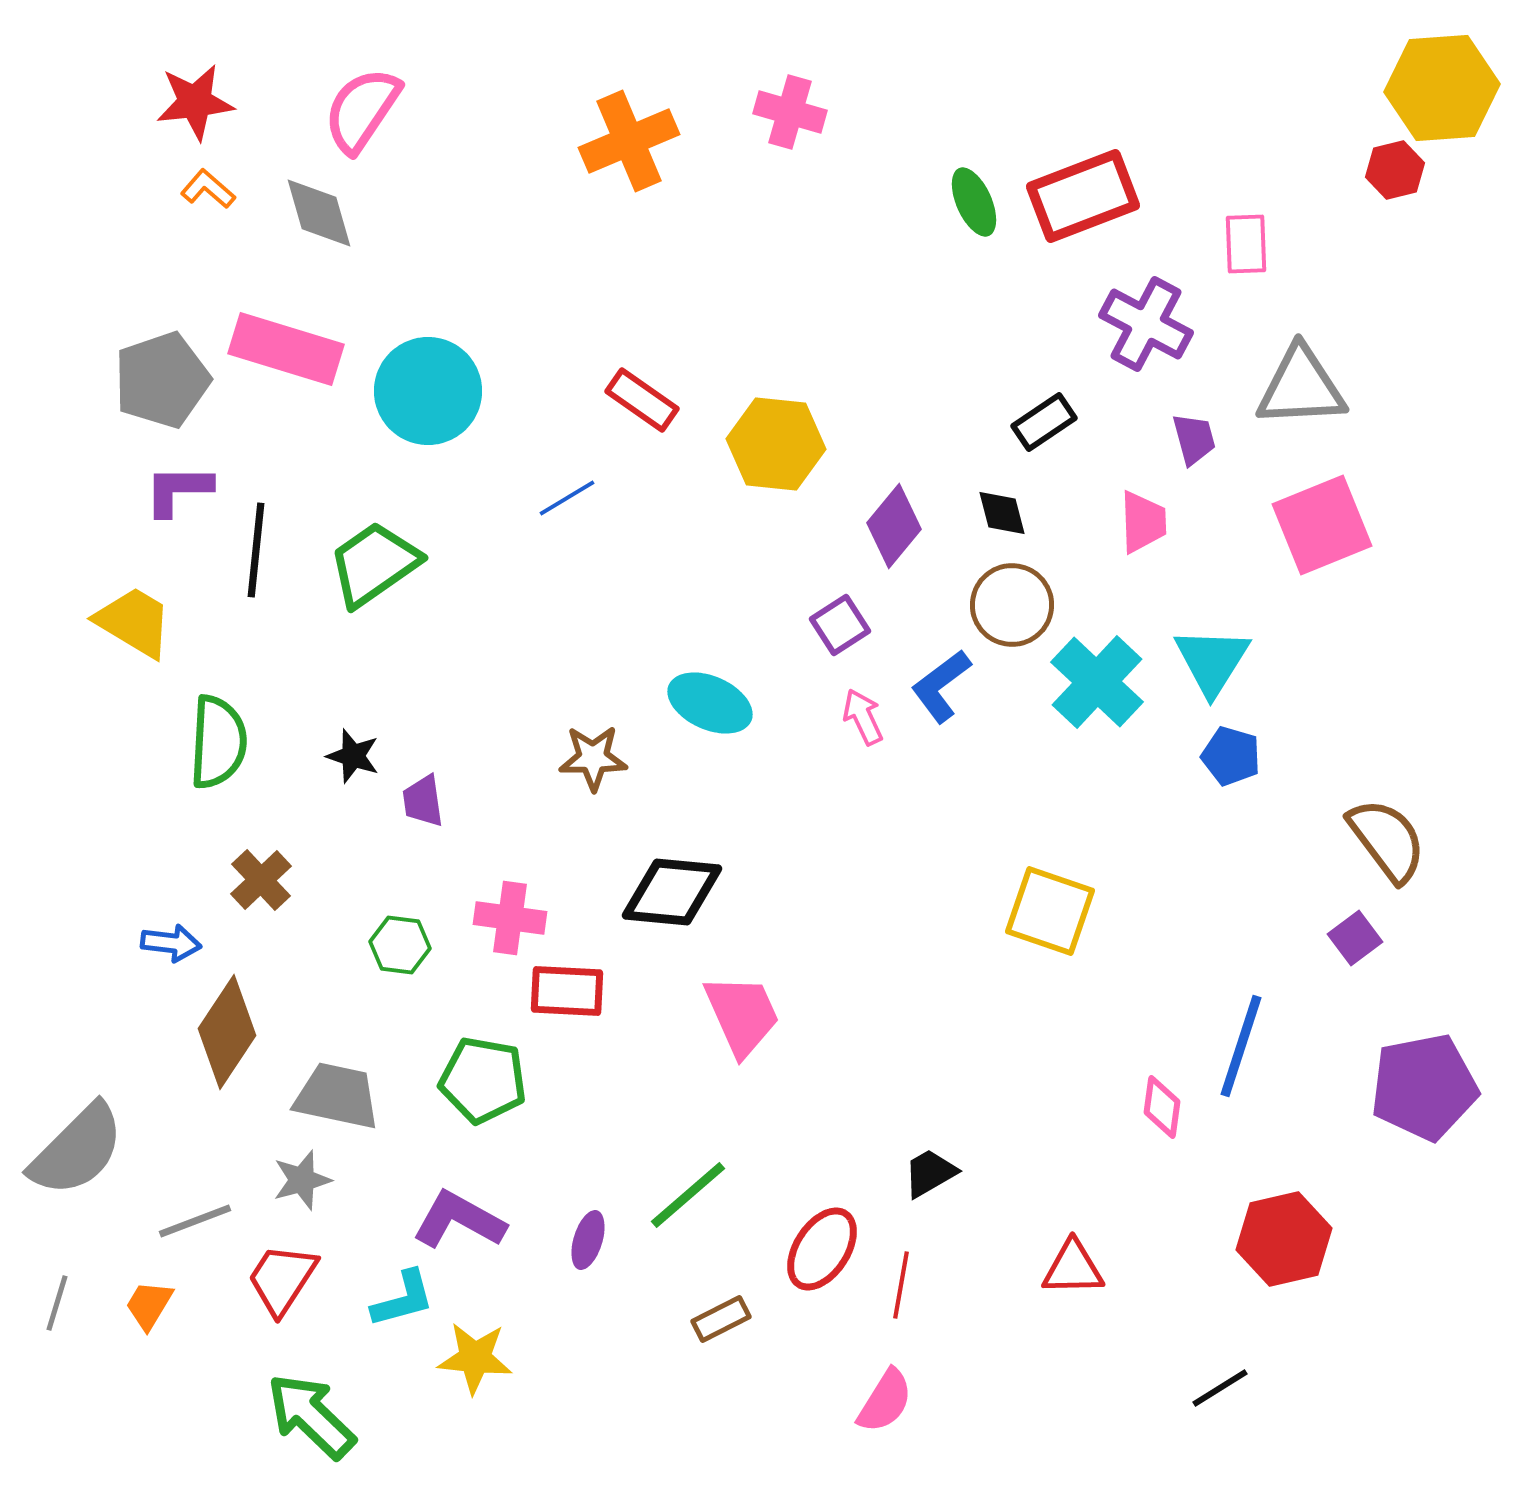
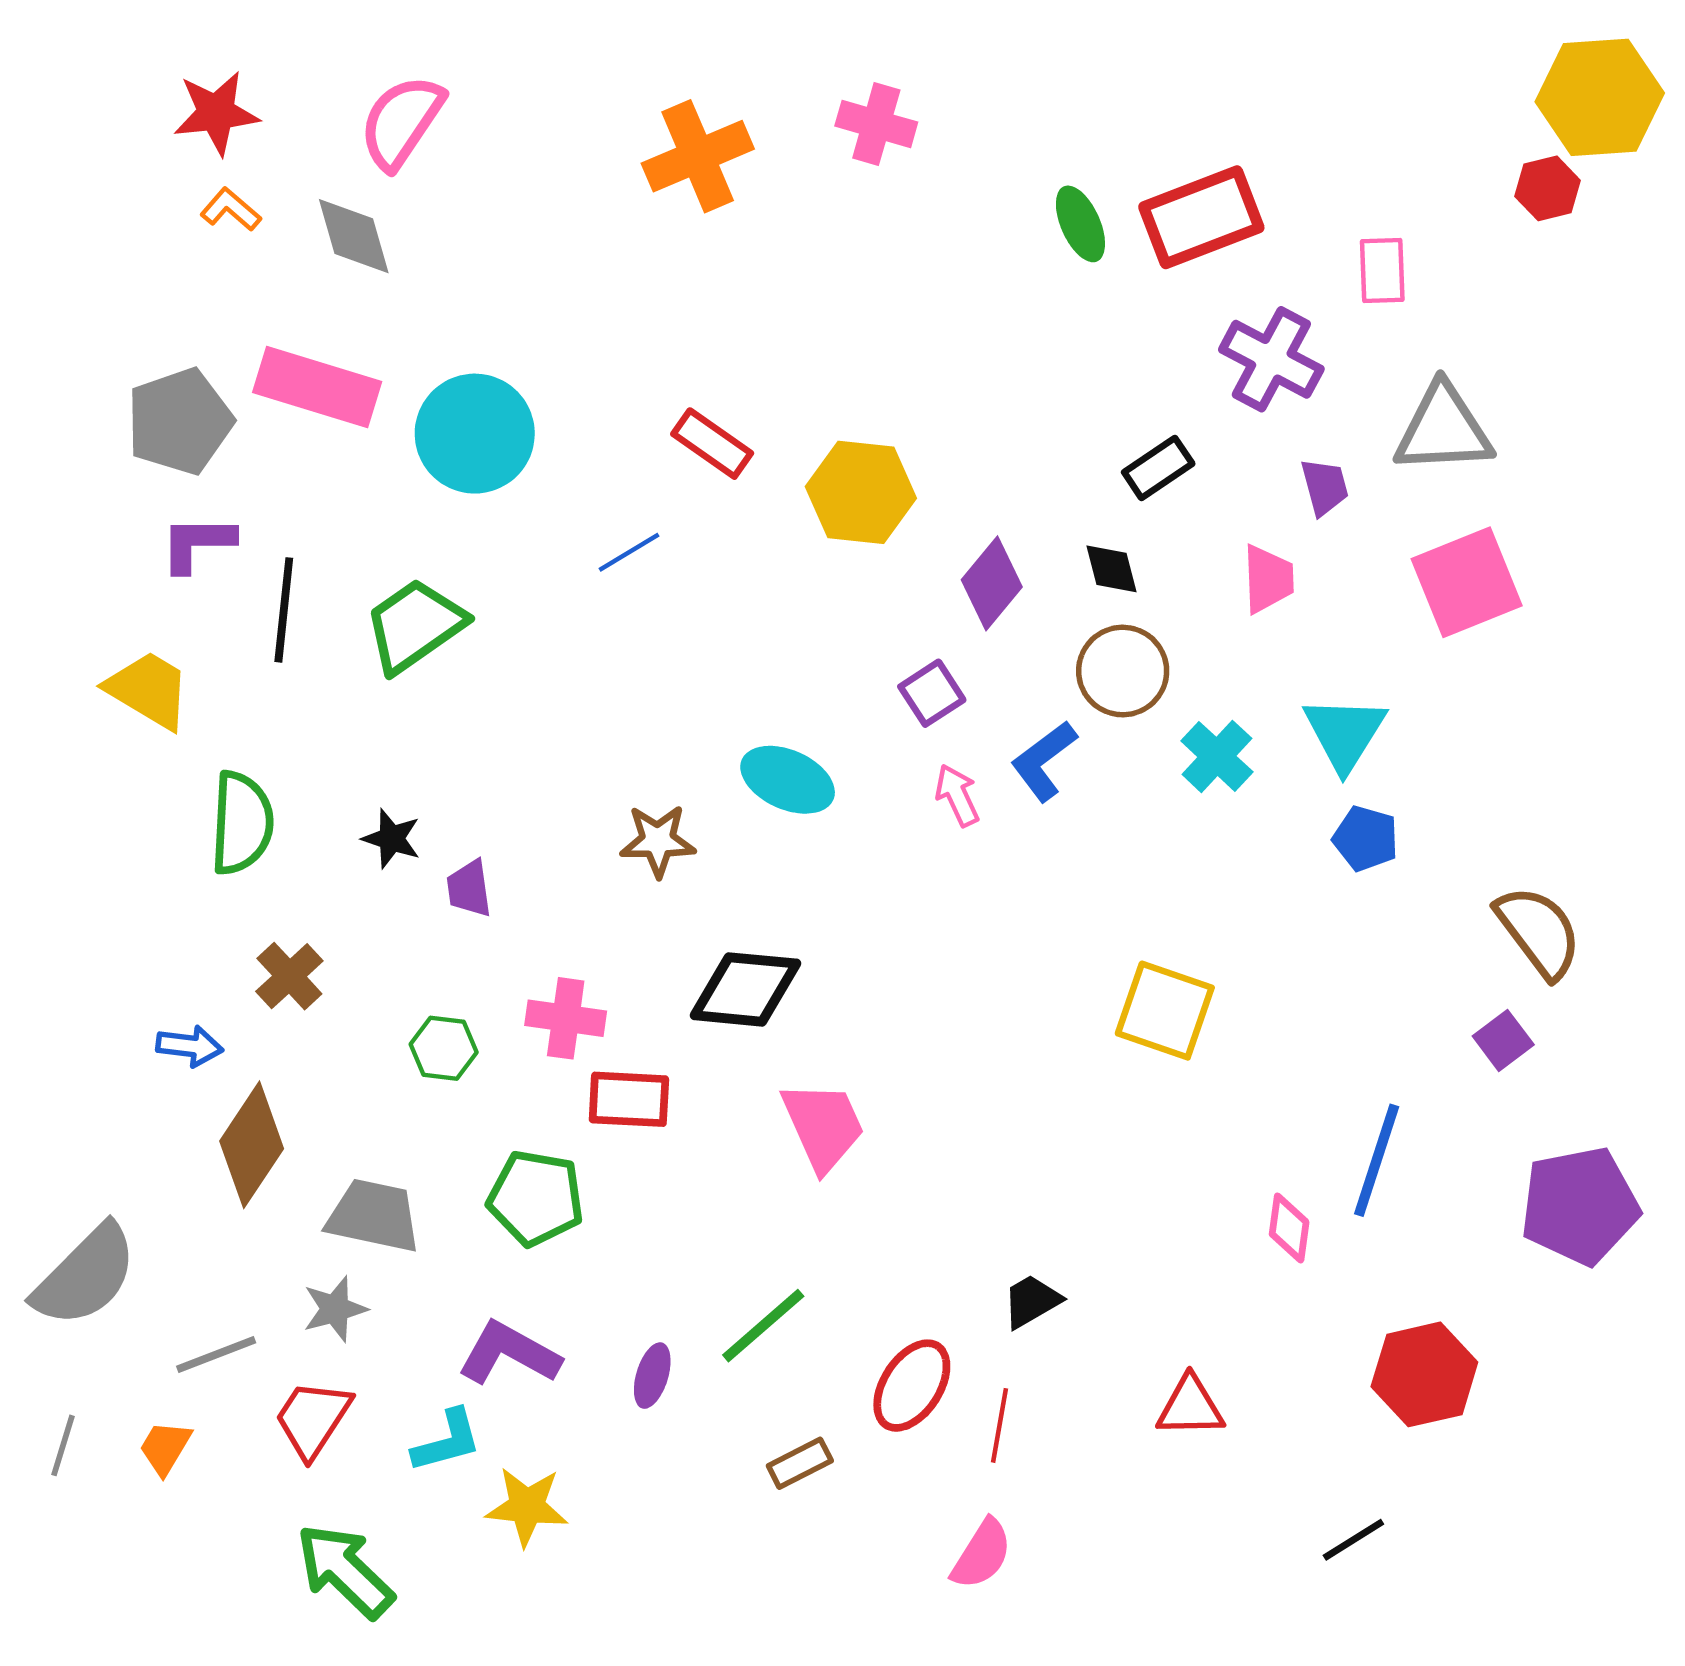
cyan cross: (1097, 682) -> (1217, 756), size x0.7

